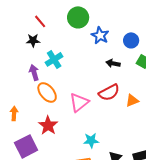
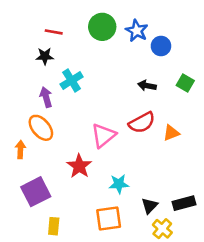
red line: (40, 21) -> (54, 32), turned -40
blue star: (100, 35) -> (137, 31), moved
blue circle: (131, 40) -> (161, 46), moved
orange ellipse: (47, 92) -> (41, 128), moved
red star: (48, 125) -> (79, 166), moved

